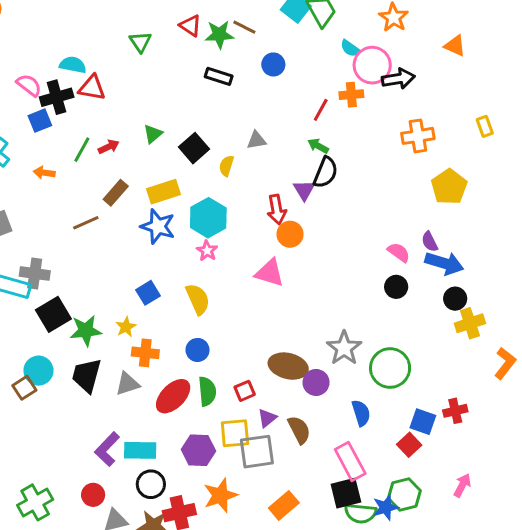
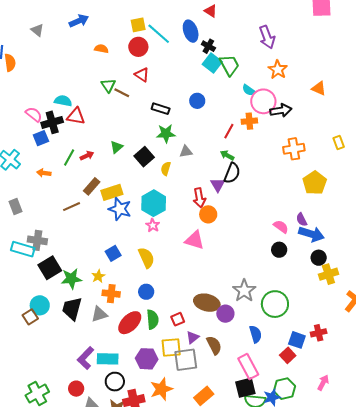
brown line: (244, 27) -> (122, 93), moved
green star: (219, 34) -> (166, 133), moved
yellow rectangle: (163, 192) -> (112, 192), moved

